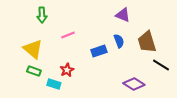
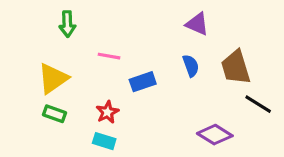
pink line: (68, 35) -> (109, 56), turned 32
yellow triangle: (33, 49) -> (53, 78), turned 45
blue rectangle: (99, 51) -> (143, 82), moved
cyan rectangle: (54, 84) -> (104, 141), moved

